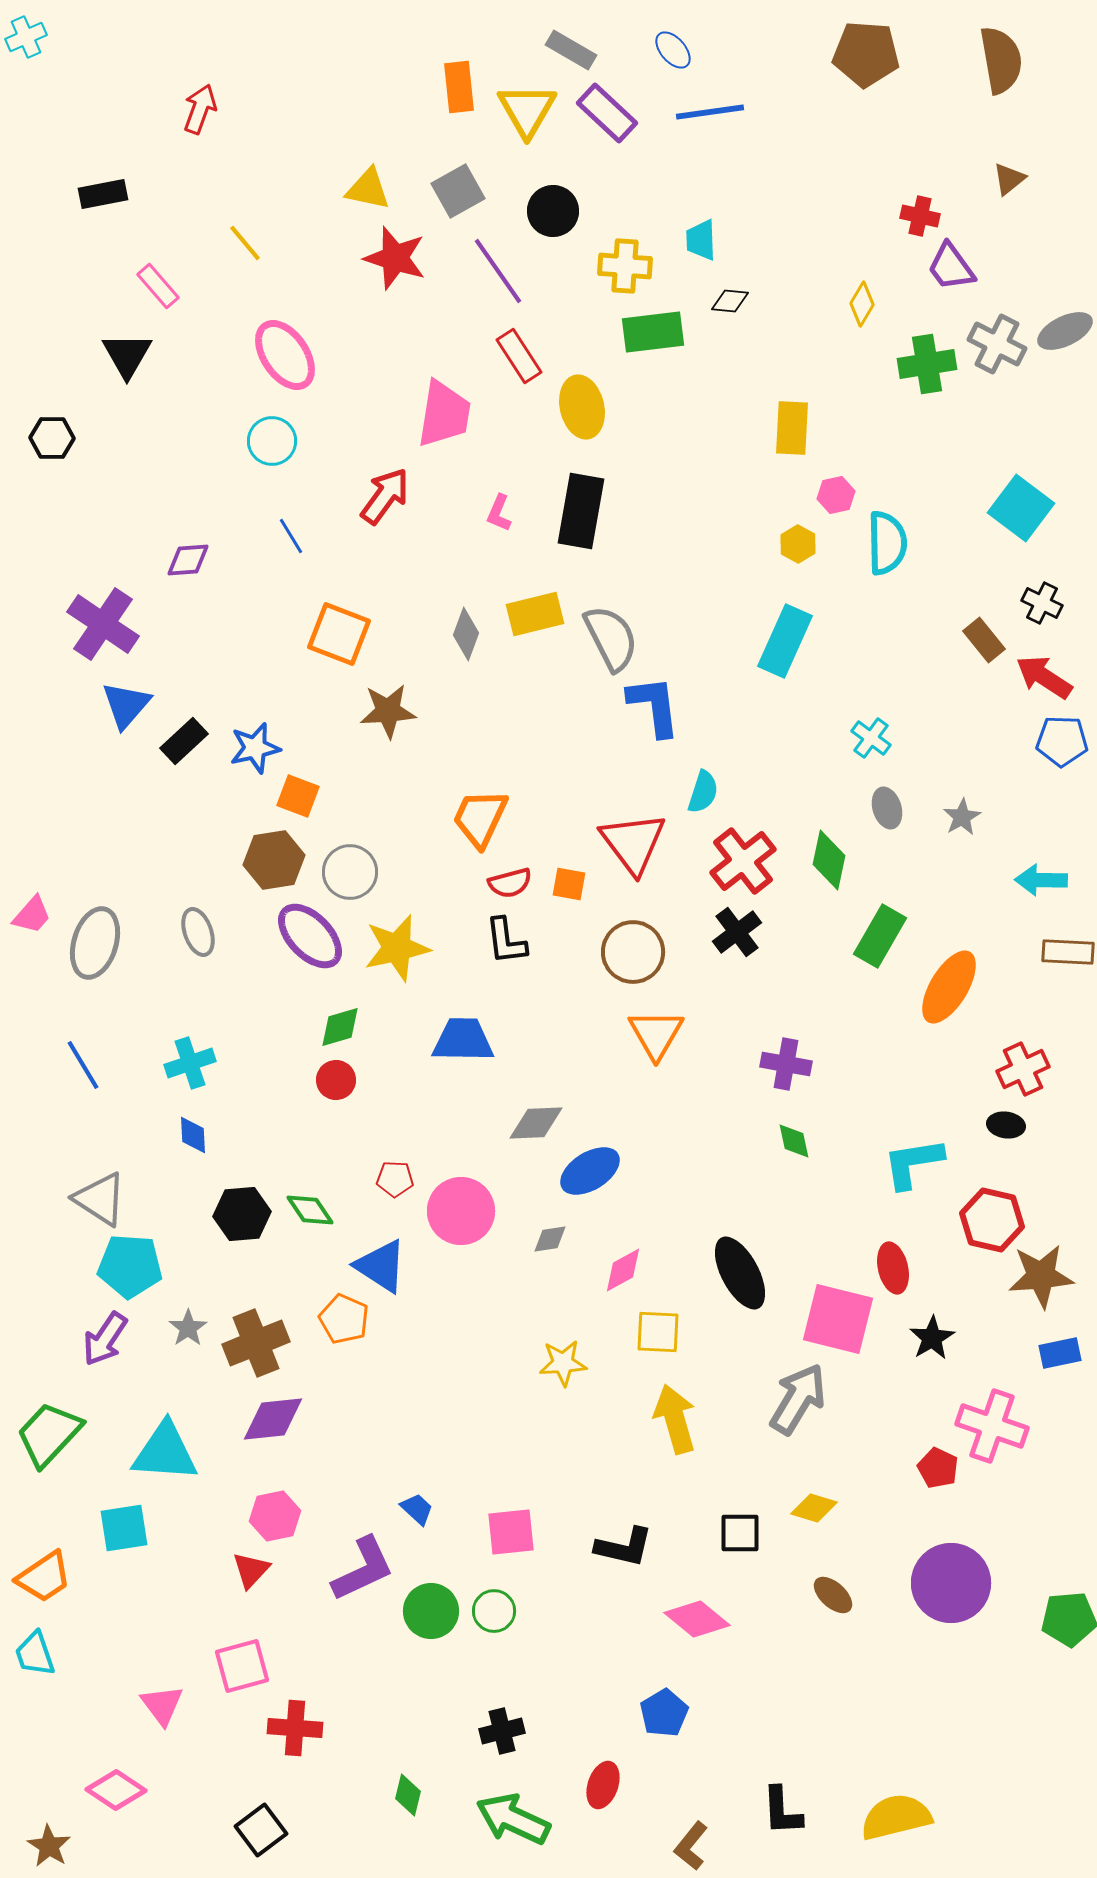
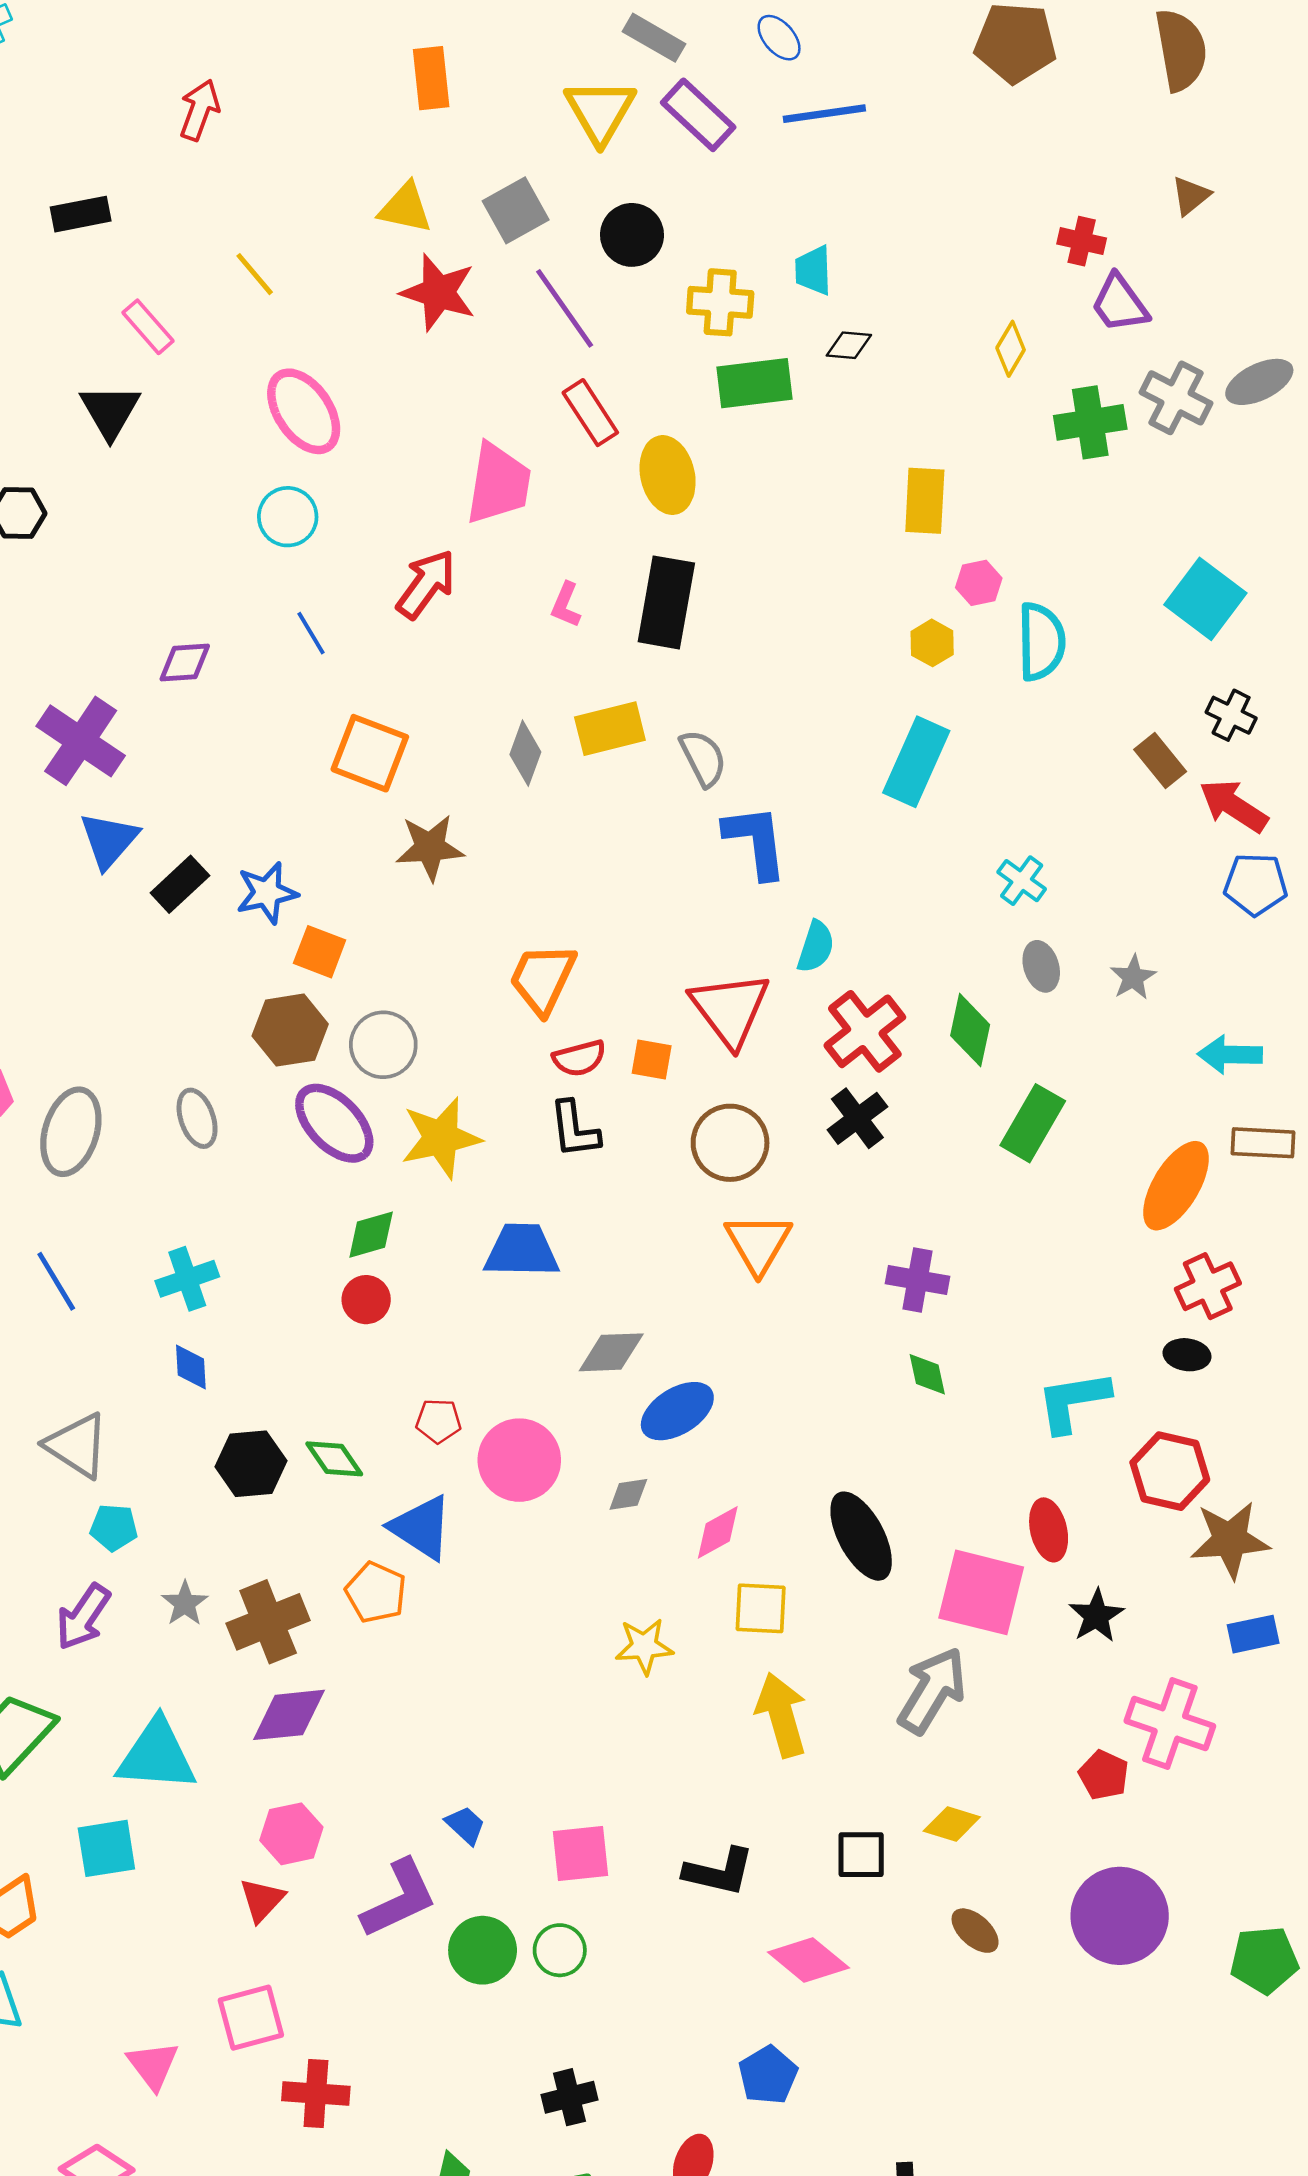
orange rectangle: (459, 87) -> (431, 78), moved
gray semicircle: (611, 638) -> (703, 758), size x0.7
orange ellipse: (949, 987) -> (1176, 1186), moved
cyan pentagon: (130, 1266) -> (114, 1527), size x0.6

